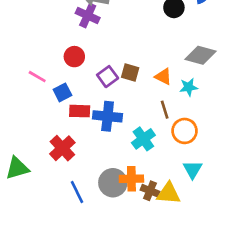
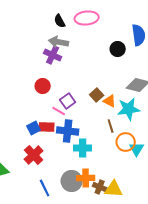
brown square: (130, 73) -> (97, 95), moved, turned 32
pink line: (37, 77) -> (59, 111), moved
cyan star: (189, 87) -> (129, 109), size x1.6
blue square: (62, 92) -> (34, 128), moved
cyan cross: (143, 139) -> (83, 148), moved, turned 36
cyan triangle: (193, 169) -> (137, 149), moved

